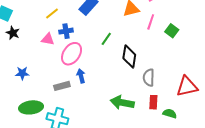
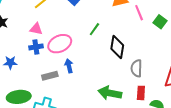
pink line: (151, 22) -> (139, 13), turned -42
blue cross: (66, 31) -> (36, 47), moved
pink ellipse: (72, 54) -> (60, 44), turned 30

